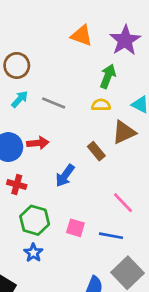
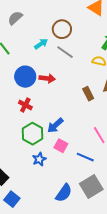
brown circle: (17, 66) -> (62, 29), moved
blue arrow: (65, 176) -> (55, 125), moved
blue star: (33, 253) -> (39, 159), moved

